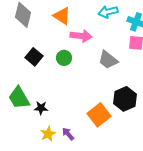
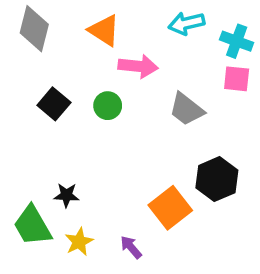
green trapezoid: (19, 98) -> (32, 226), moved
purple arrow: (68, 134) -> (131, 247), moved

